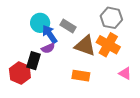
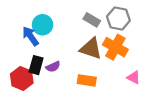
gray rectangle: (68, 26) -> (92, 20), moved
blue arrow: (50, 34) -> (30, 36), moved
purple semicircle: (48, 48) -> (53, 67), moved

